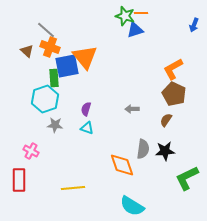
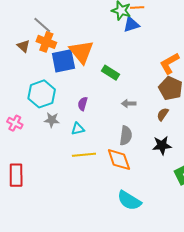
green rectangle: (54, 78) -> (111, 73), moved, turned -54
cyan triangle: (87, 128) -> (78, 129), moved, turned -32
gray semicircle: (143, 149) -> (126, 136), moved
pink cross: (31, 151) -> (15, 123), moved
yellow line: (73, 188) -> (84, 155), moved

